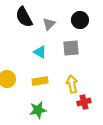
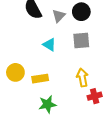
black circle: (80, 20) -> (81, 12), moved
yellow rectangle: (40, 81) -> (40, 79), moved

